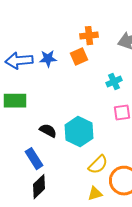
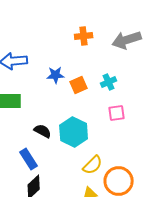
orange square: (79, 57) -> (79, 85), moved
blue star: (48, 59) -> (56, 75), moved

